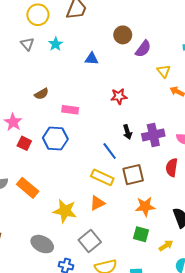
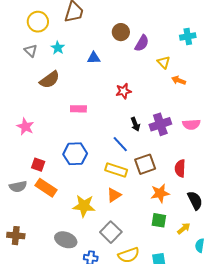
brown semicircle: (41, 94) -> (50, 80), moved, size x1.5
blue hexagon: (55, 138) -> (75, 154), moved
red square: (24, 143) -> (38, 165), moved
red semicircle: (172, 167) -> (180, 168), moved

